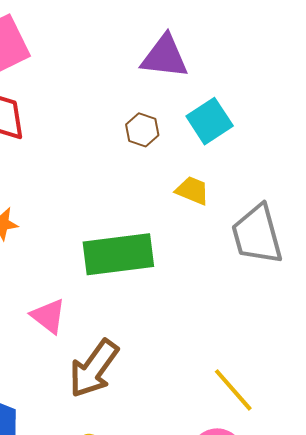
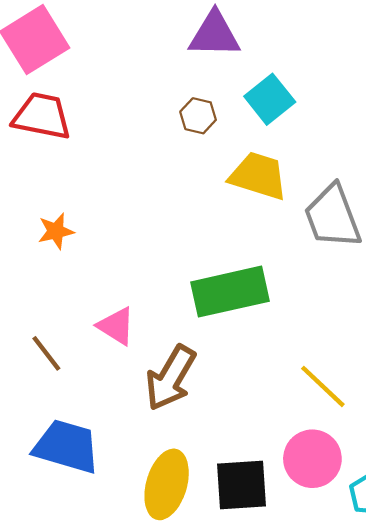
yellow trapezoid: (192, 191) -> (258, 176), size x1.6
green rectangle: (118, 254) -> (230, 292), moved

